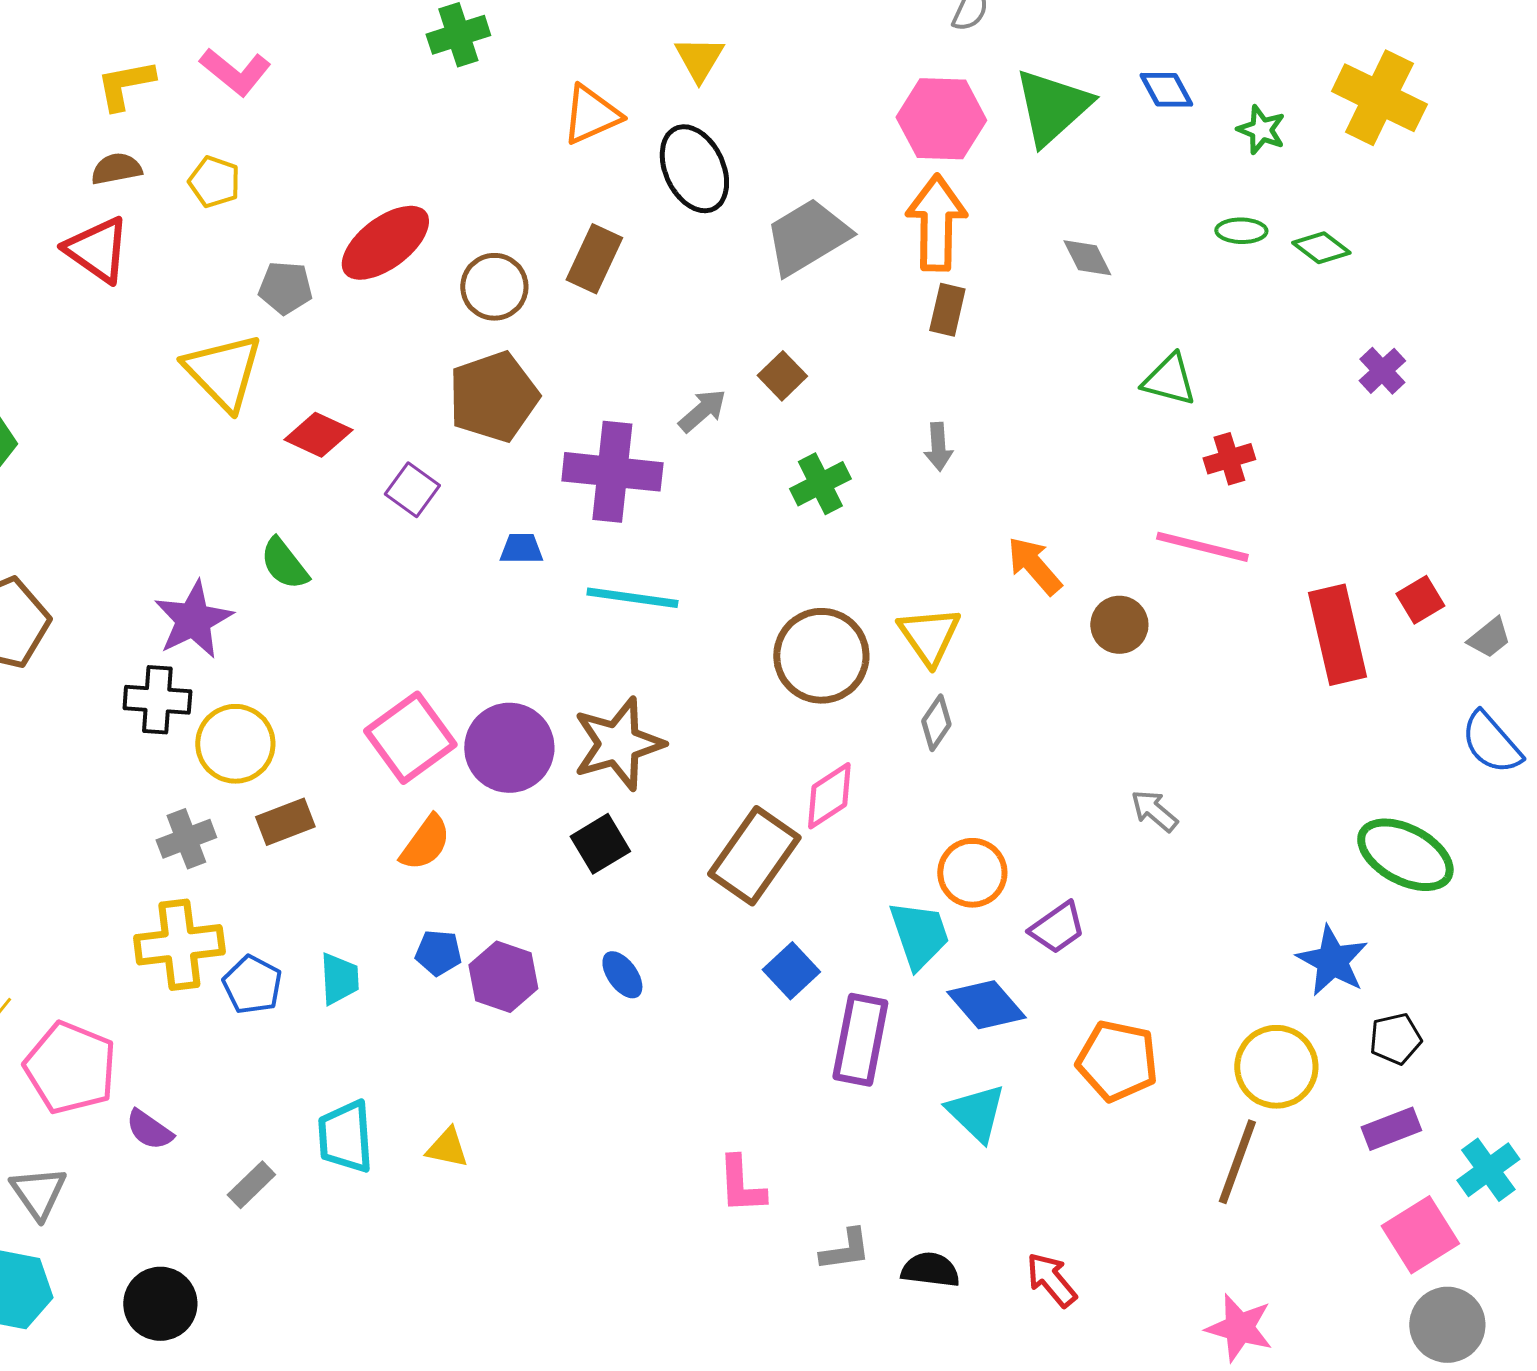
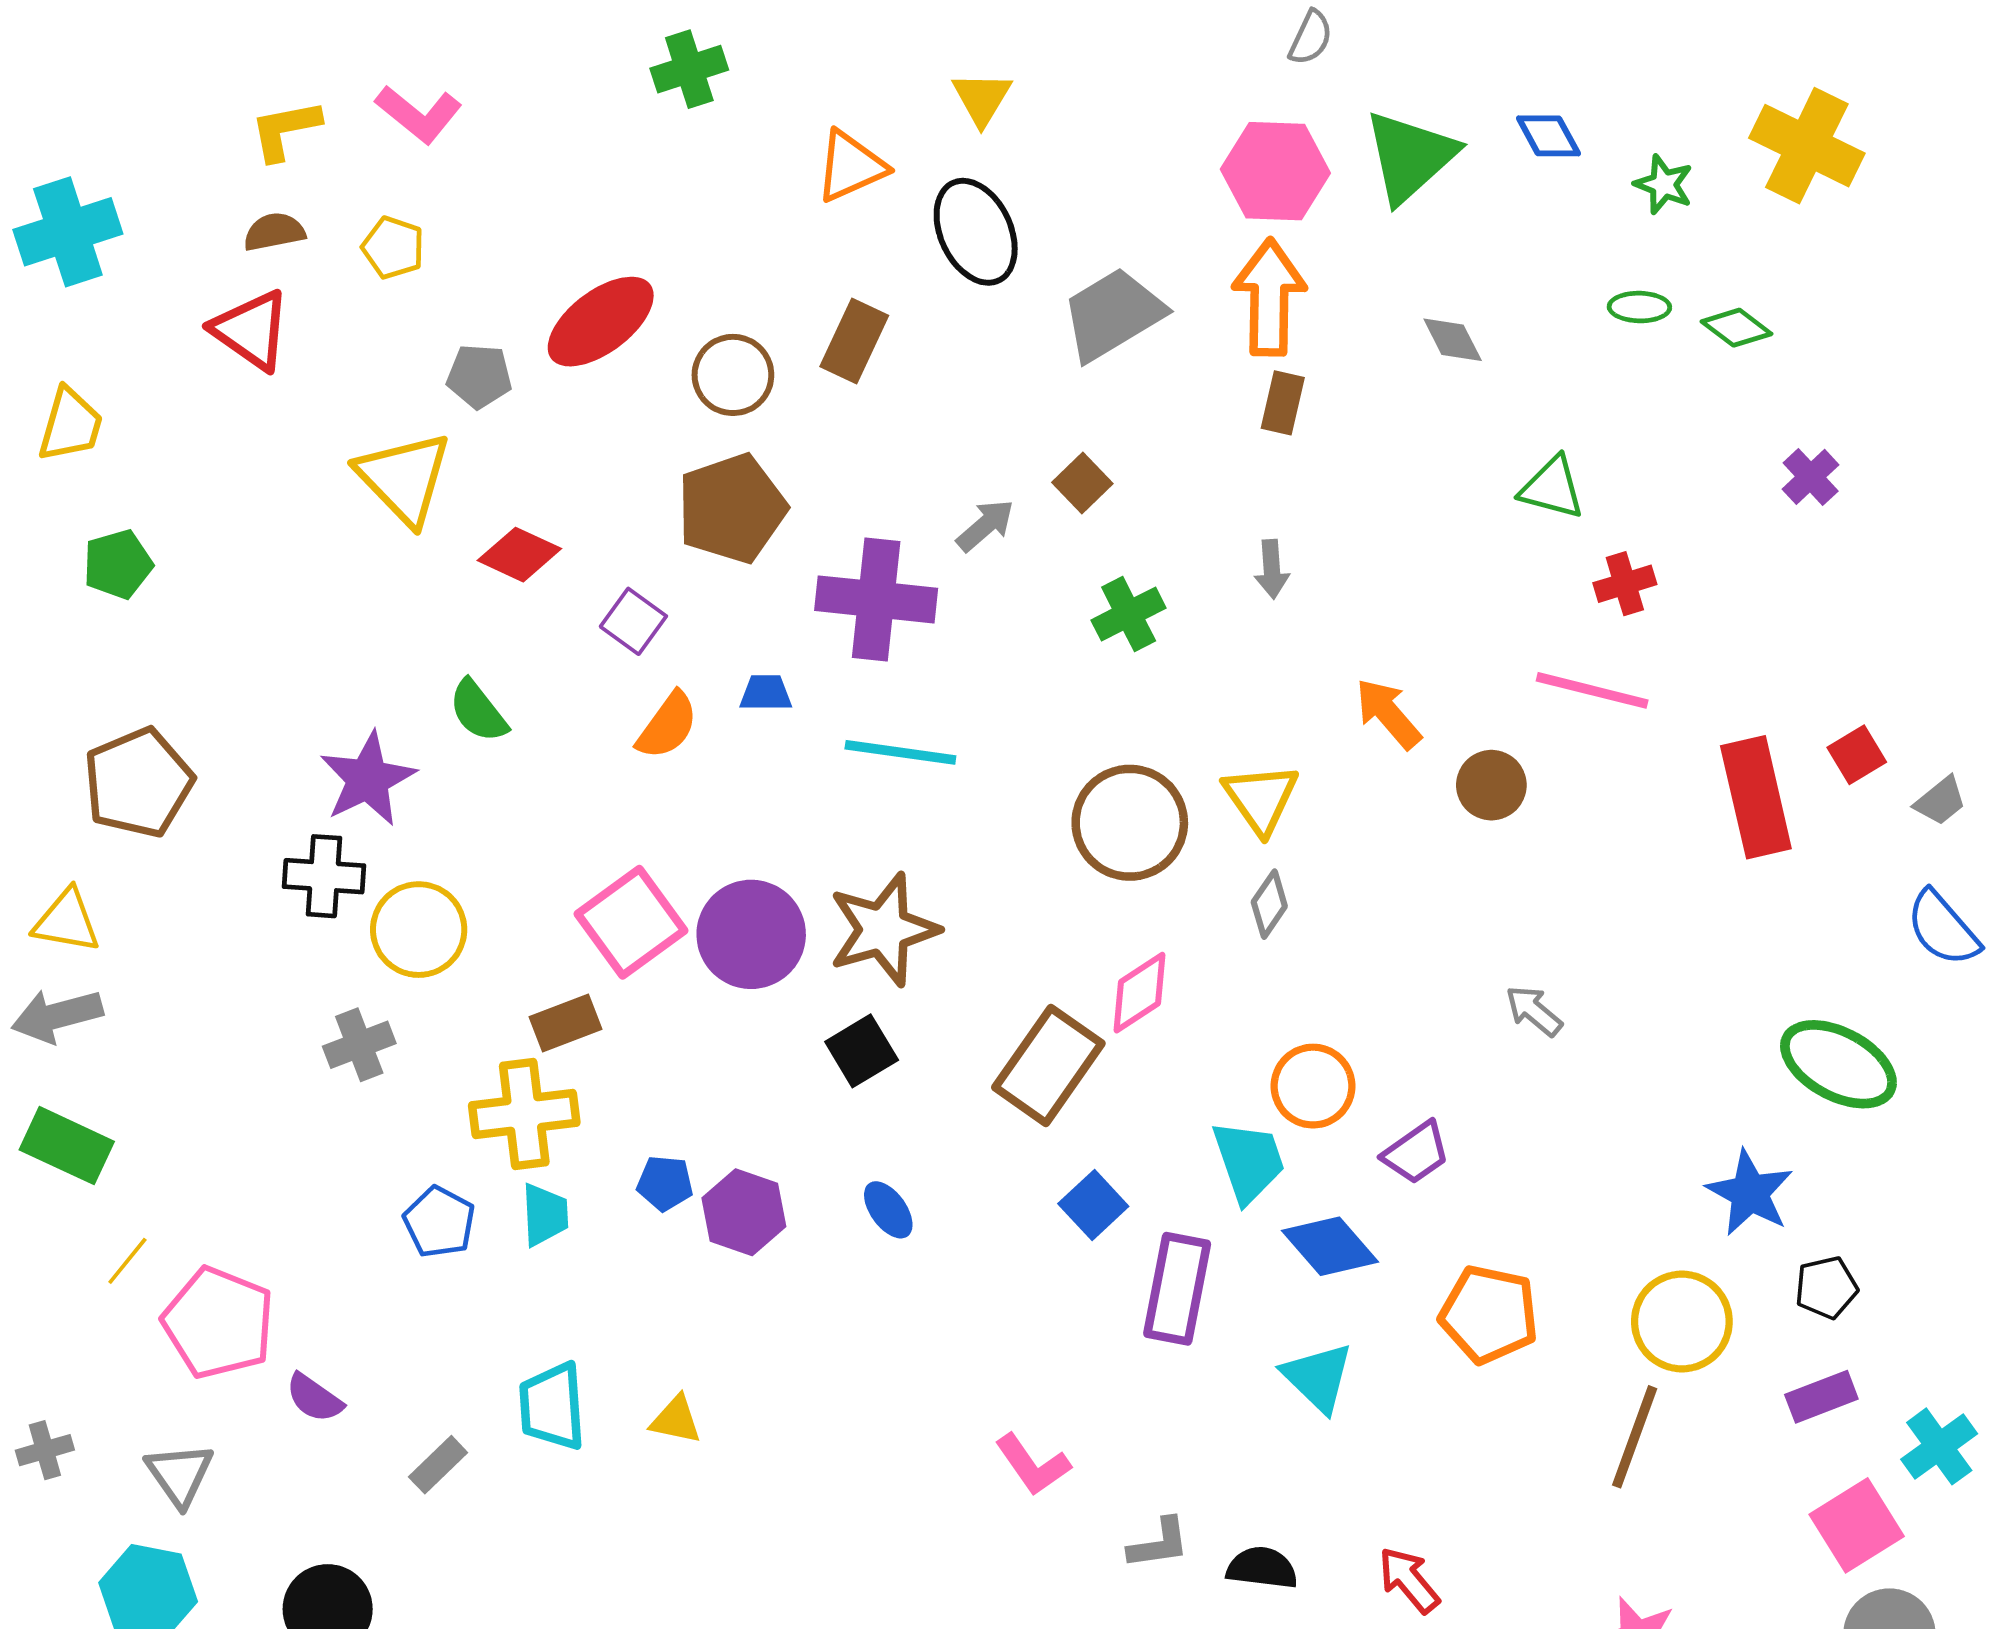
brown rectangle: (285, 822) -> (565, 1023), moved
orange semicircle: (425, 843) -> (667, 726), moved
yellow cross: (179, 945) -> (524, 1114), moved
pink L-shape: (741, 1185) -> (1033, 1465), turned -32

